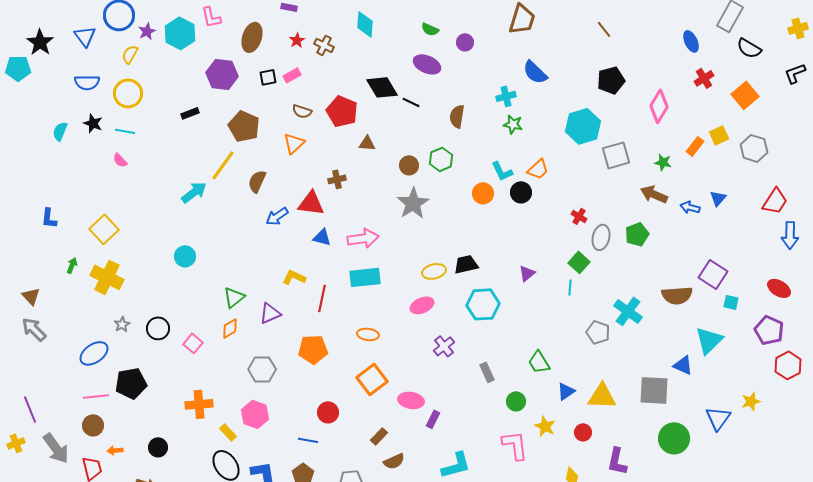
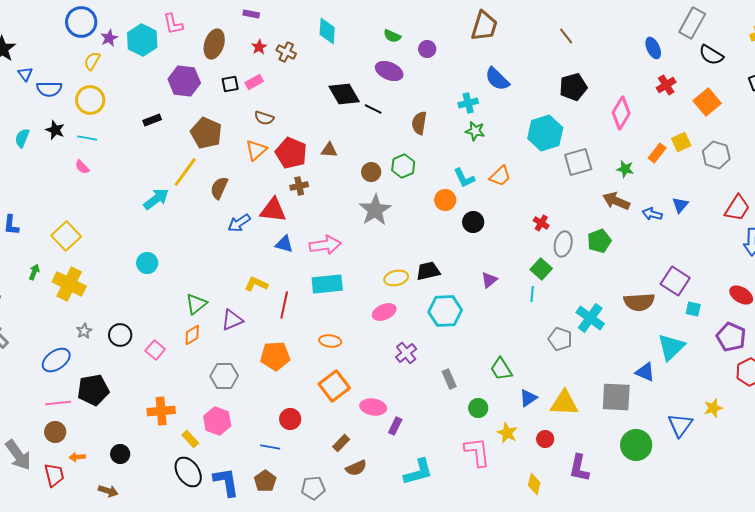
blue triangle: (85, 36) -> (25, 74), moved, size x0.7
red pentagon: (342, 111) -> (291, 153), moved
black circle: (521, 192) -> (473, 222), moved

